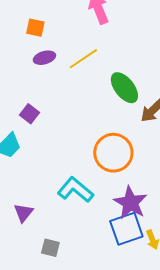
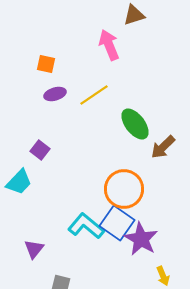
blue square: (126, 229) -> (117, 223), moved, turned -36

